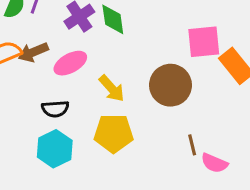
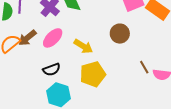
brown circle: (171, 85) -> (120, 34), size x0.7

